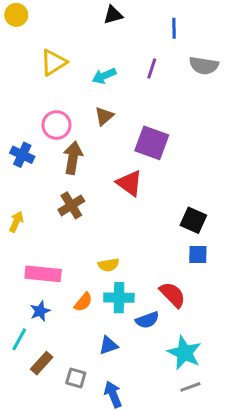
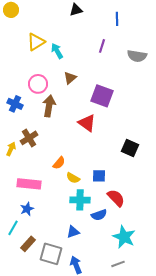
gray semicircle: (204, 65) -> (137, 56), moved
cyan arrow: (104, 76) -> (57, 51), moved, turned 84
brown cross: (71, 205) -> (29, 138), moved
blue square: (198, 254) -> (99, 176), moved
yellow semicircle: (109, 265) -> (73, 178), turned 40
orange semicircle: (83, 302) -> (59, 163), moved
gray square: (76, 378) -> (51, 254), size x1.6
gray line: (190, 387) -> (118, 264), moved

